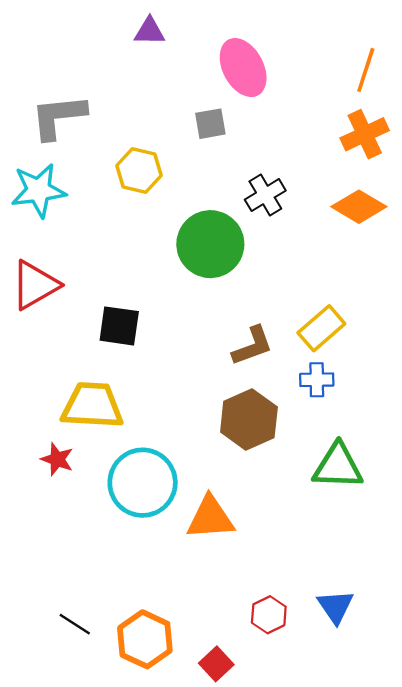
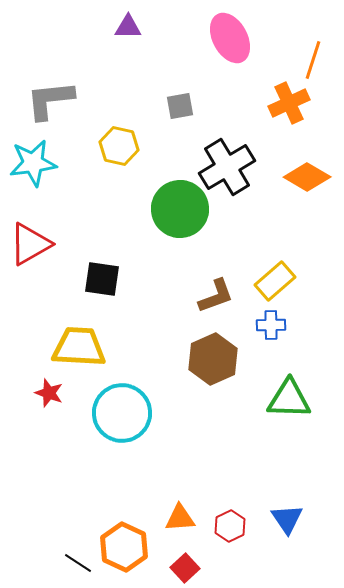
pink ellipse: (243, 68) -> (230, 38), moved
orange cross: (365, 134) -> (289, 103), moved
black cross: (265, 195) -> (227, 167), size x1.6
orange triangle: (210, 518) -> (180, 518), moved, size x0.7
black line: (75, 624) -> (78, 563), moved

